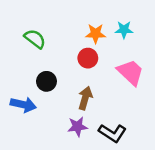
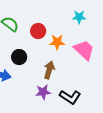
orange star: (96, 34) -> (57, 42), moved
red circle: (88, 58) -> (38, 31), moved

